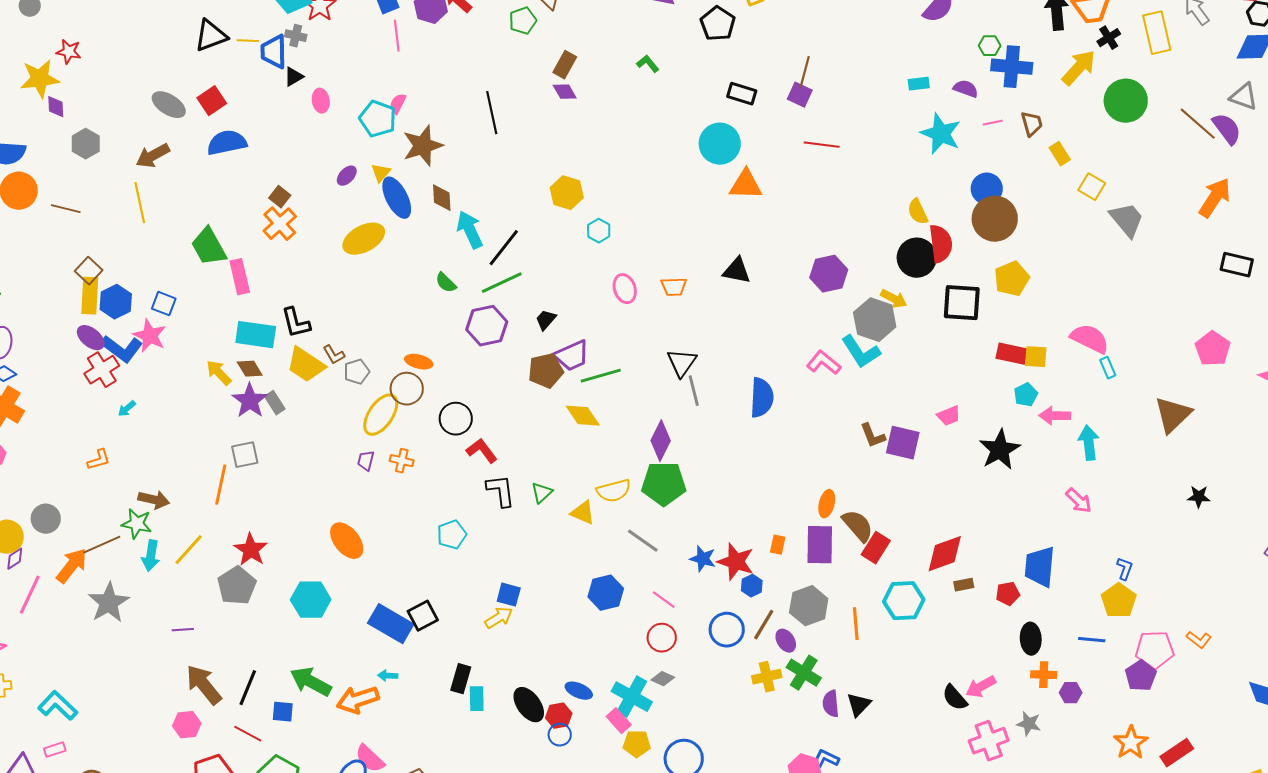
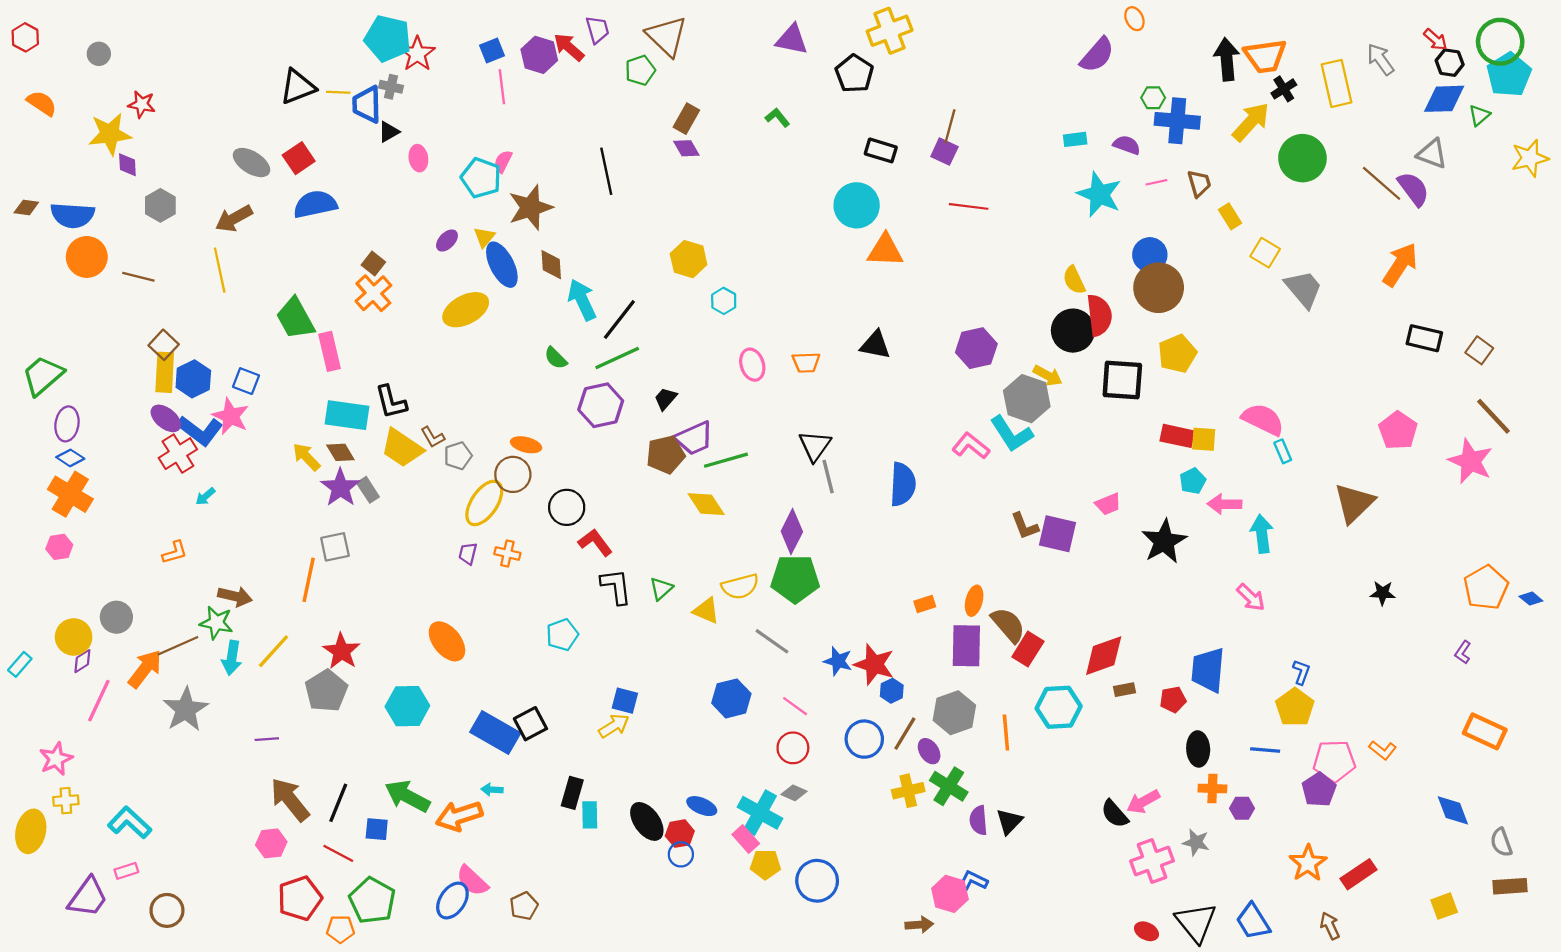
orange rectangle: (778, 545) -> (925, 604), moved, turned 60

